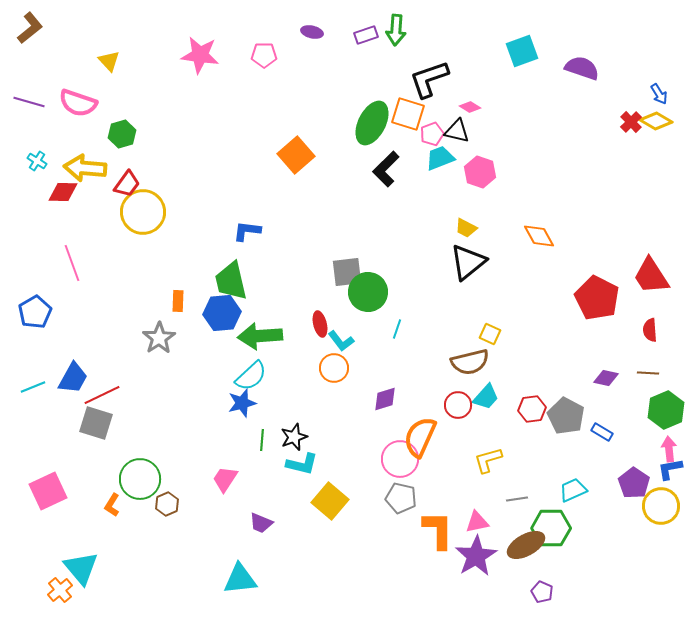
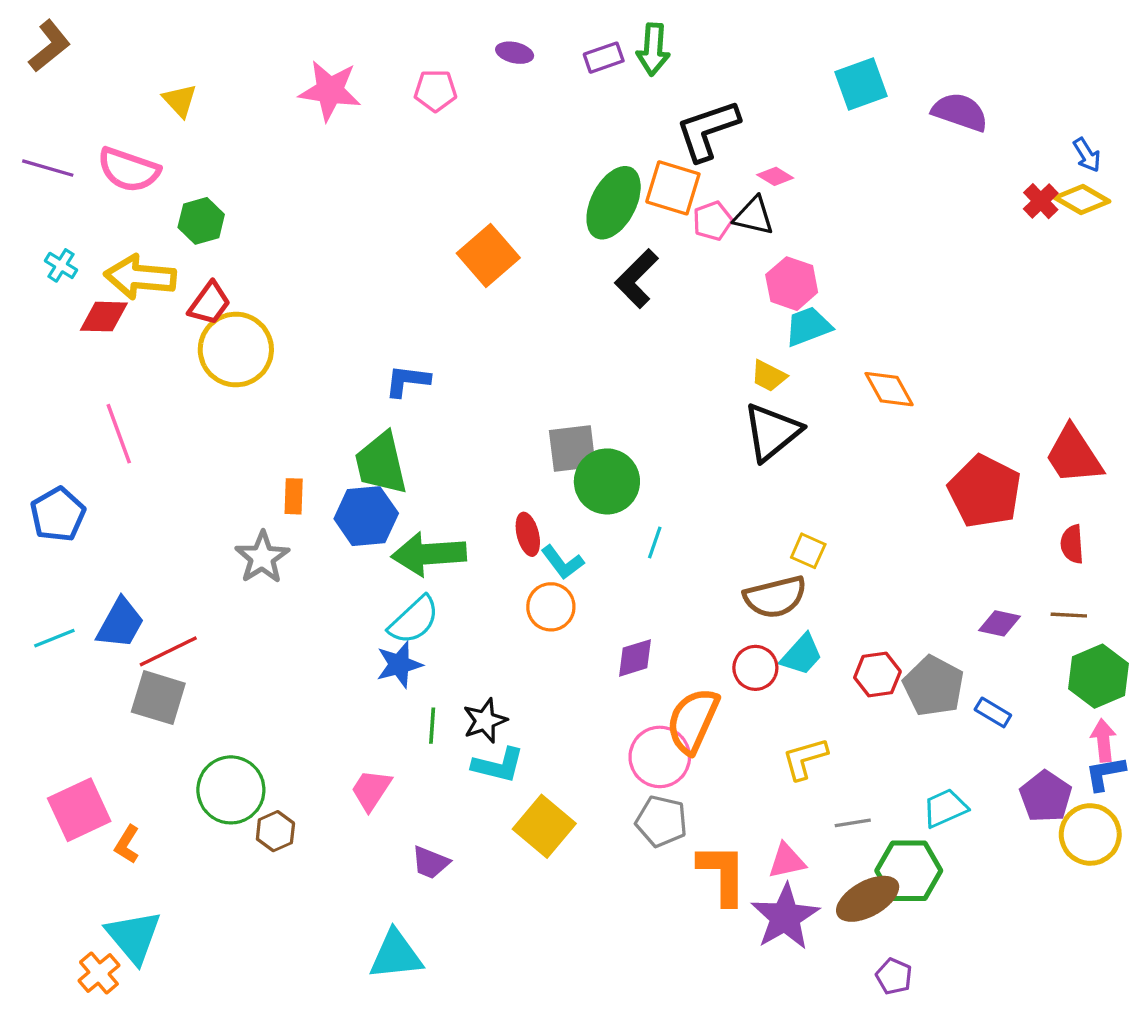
cyan trapezoid: (440, 158) -> (808, 326), moved
orange L-shape: (112, 505) -> (127, 844), moved

